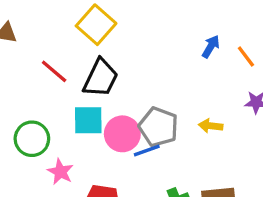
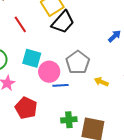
black trapezoid: (101, 78) -> (63, 22), moved
gray pentagon: (158, 127) -> (78, 62), moved

